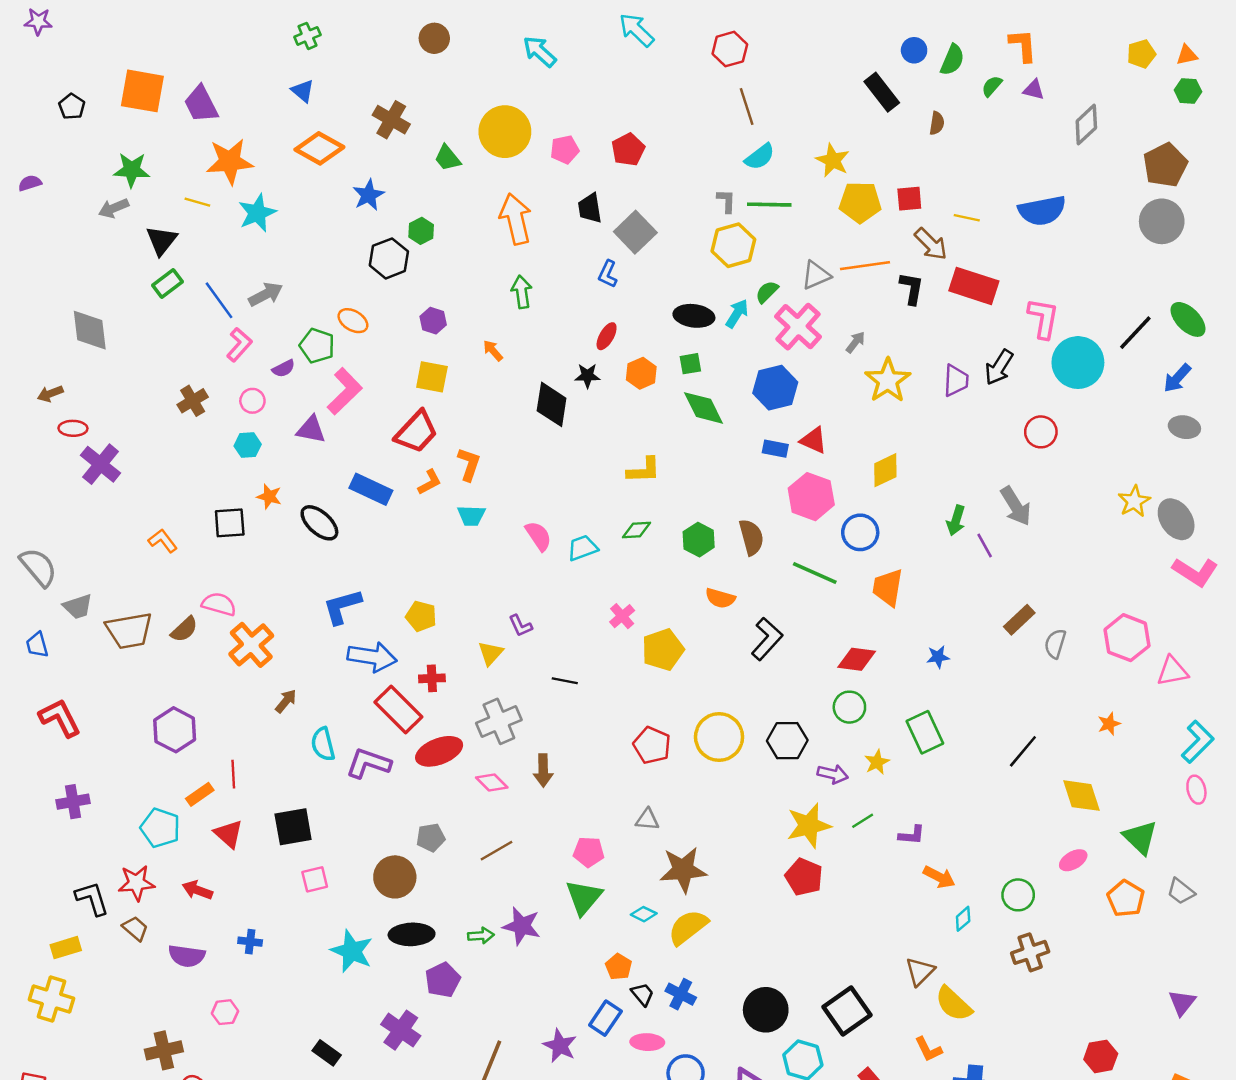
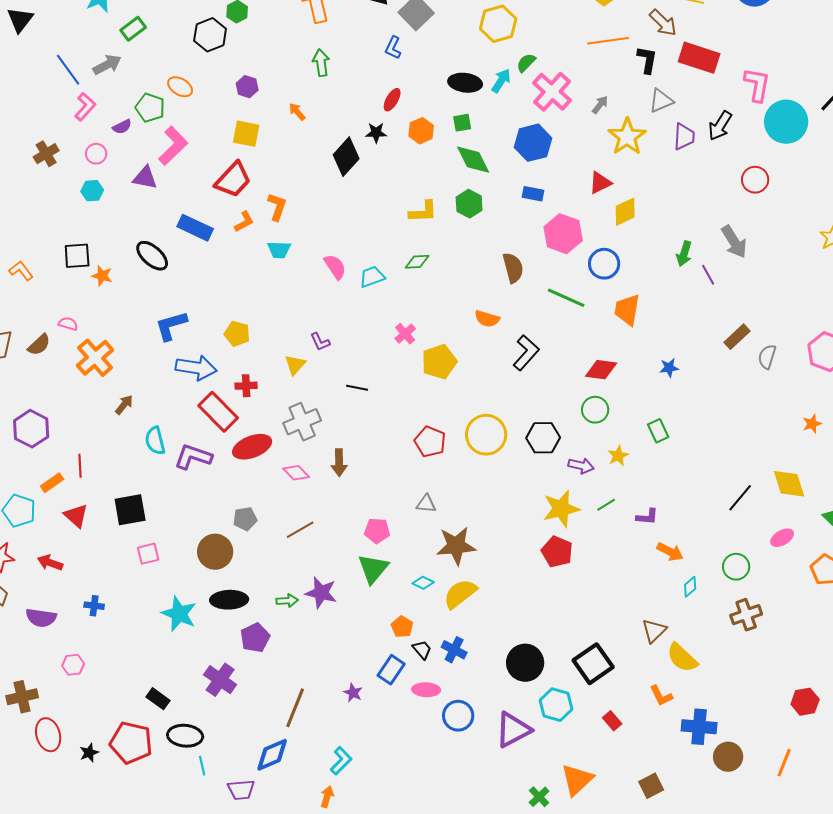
gray triangle: (816, 275) -> (661, 101), moved
green rectangle: (167, 284) -> (133, 29), moved
black diamond: (552, 404) -> (346, 157), turned 33
red triangle: (814, 440) -> (600, 183), moved, turned -50
orange star: (269, 497) -> (102, 276), moved
green hexagon: (699, 540) -> (469, 204), moved
pink semicircle: (219, 604) -> (68, 324), size x0.7
green rectangle: (925, 732) -> (658, 431), size x0.7
black line: (1023, 751) -> (740, 498), moved
purple star: (560, 1046) -> (353, 693), size x0.7

